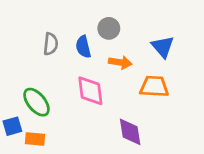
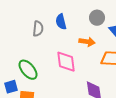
gray circle: (109, 28) -> (97, 18), moved
blue semicircle: (83, 47) -> (61, 22), moved

